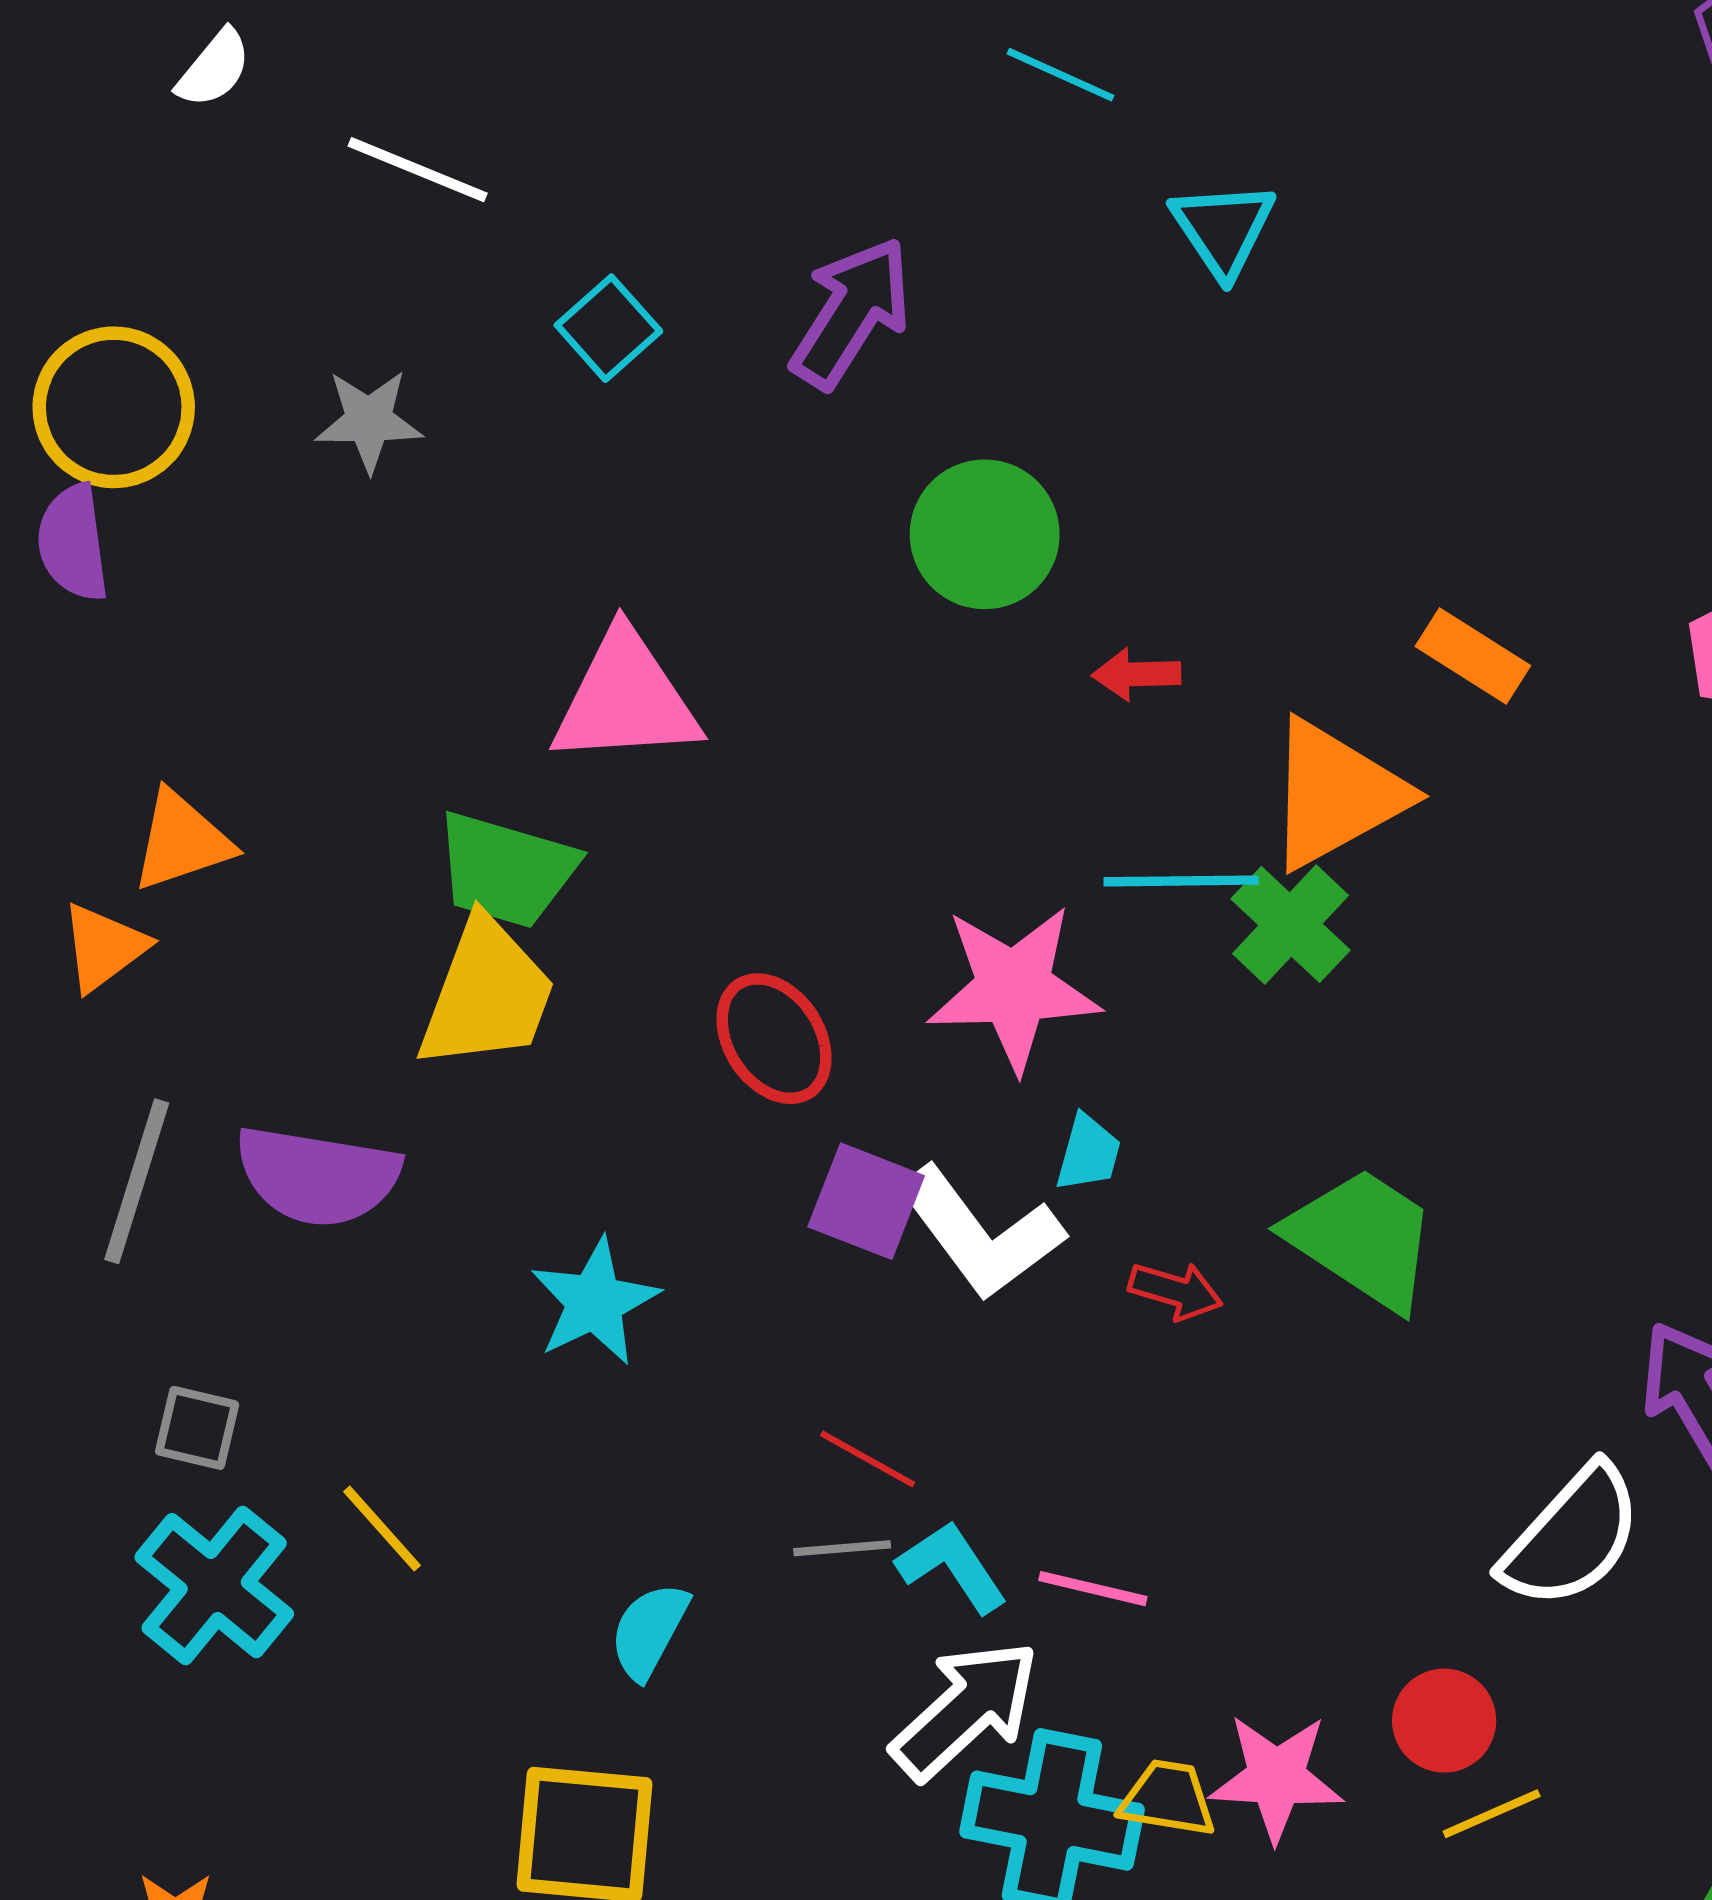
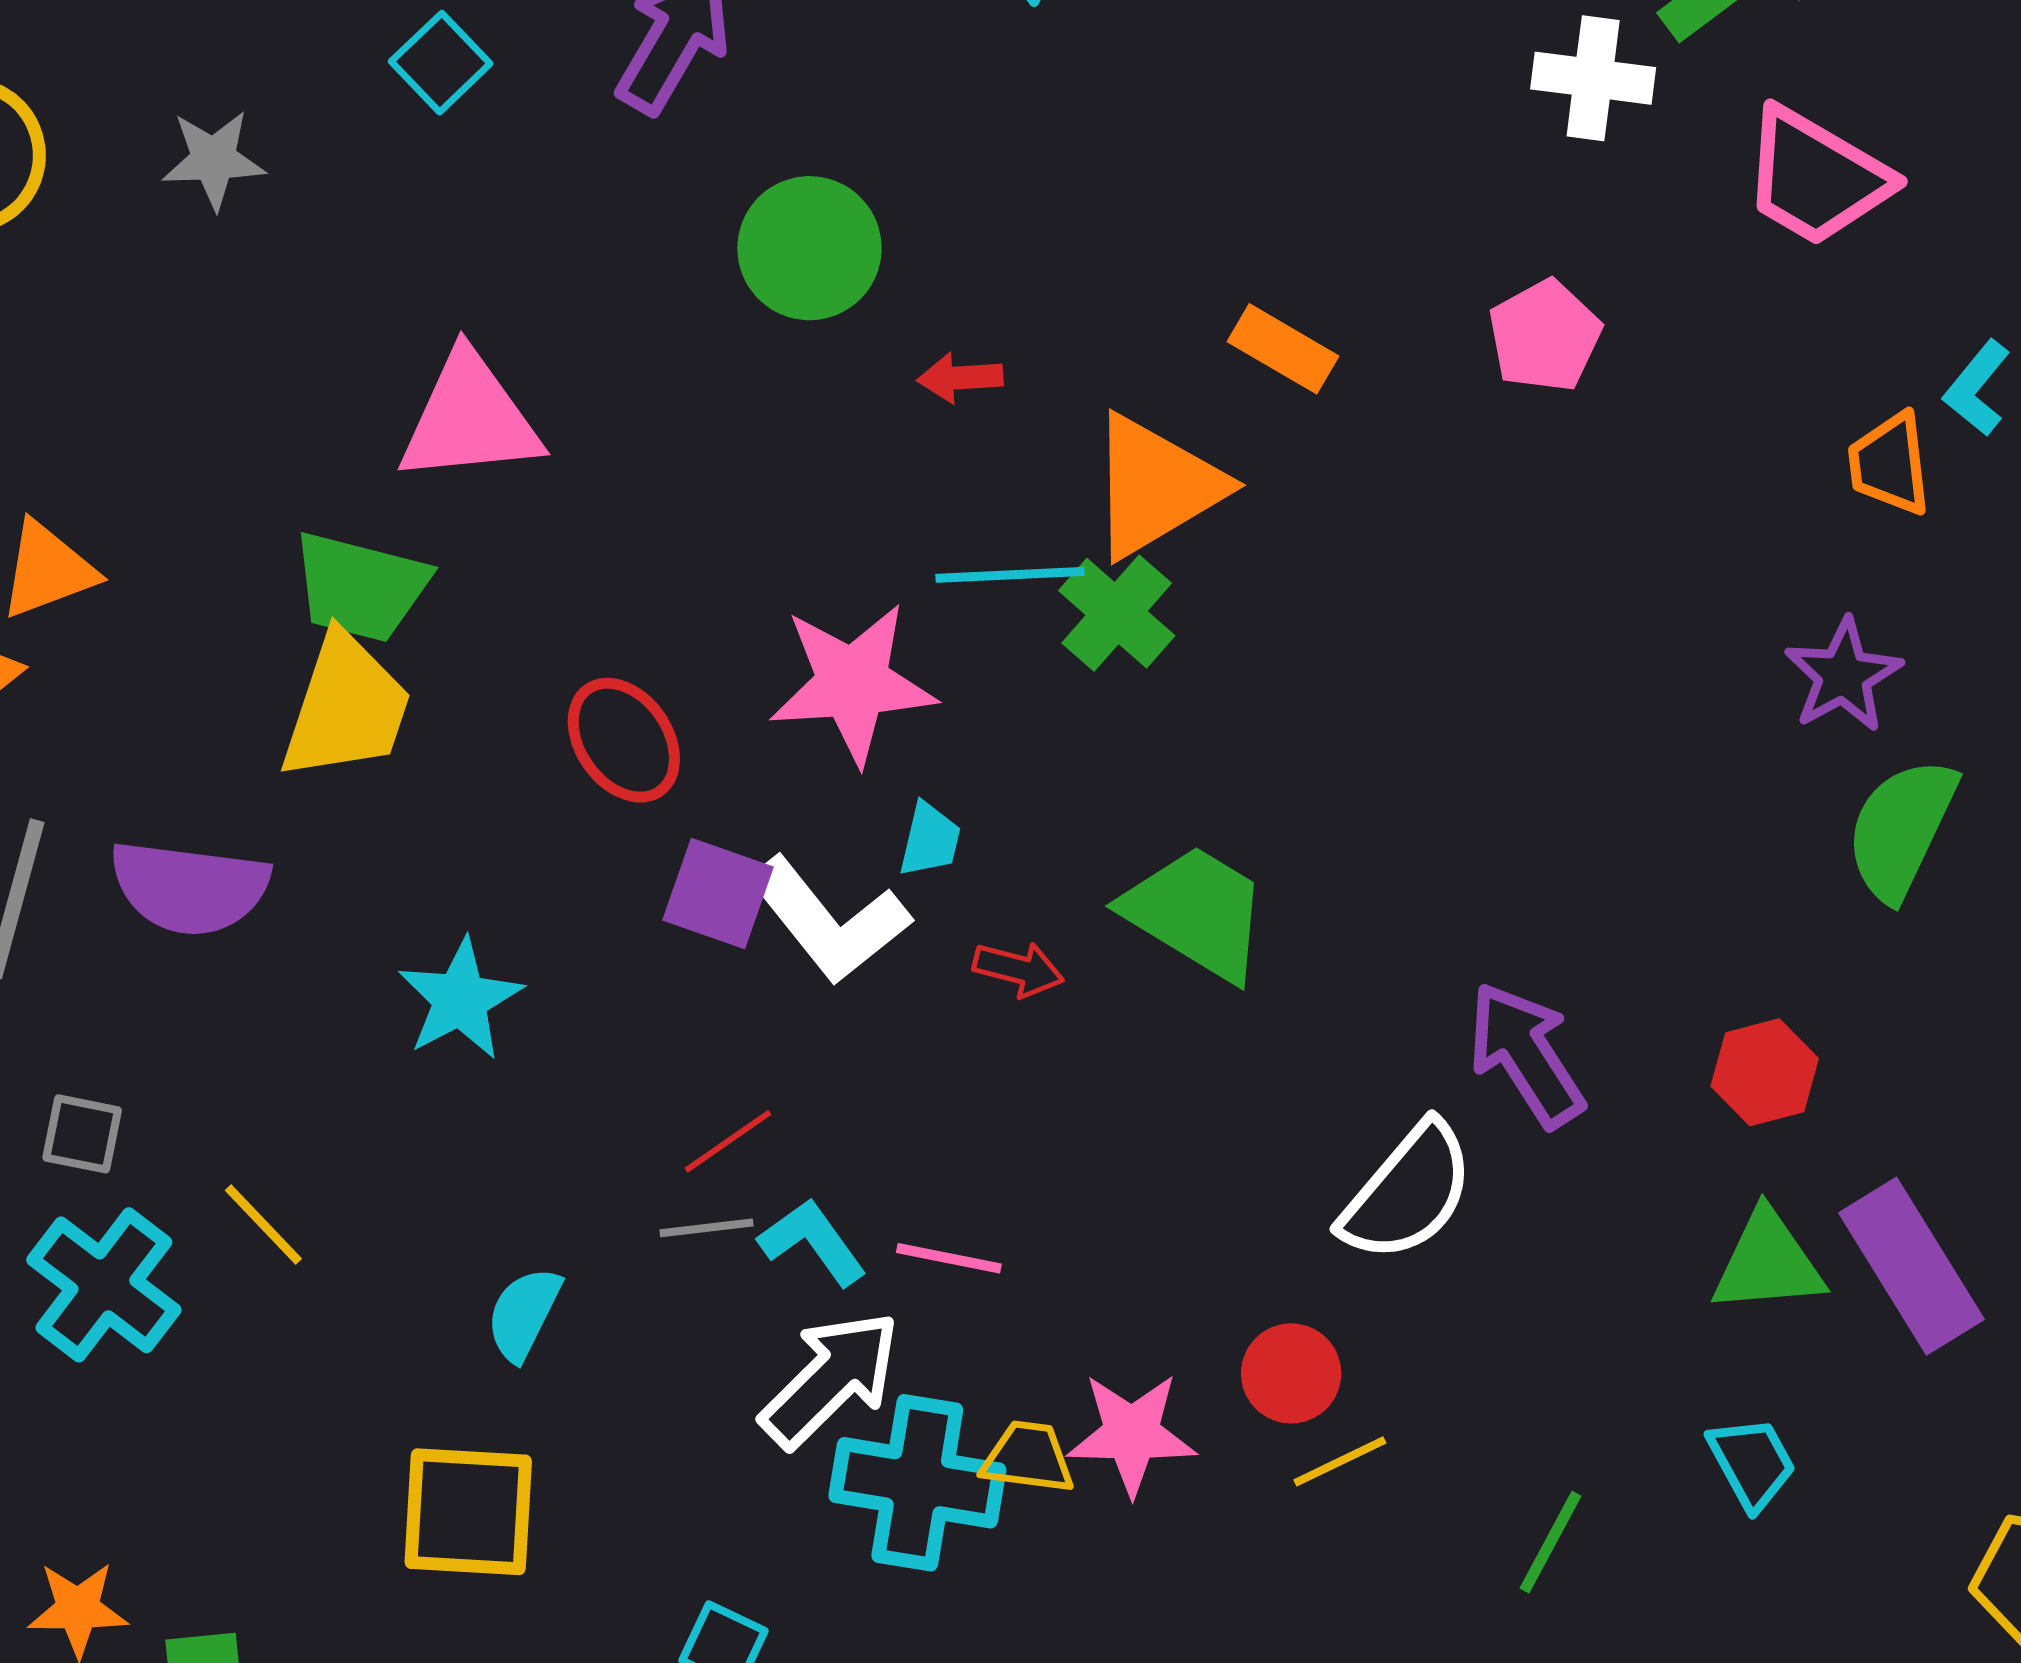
red line: (868, 1459) -> (728, 1141), turned -62

